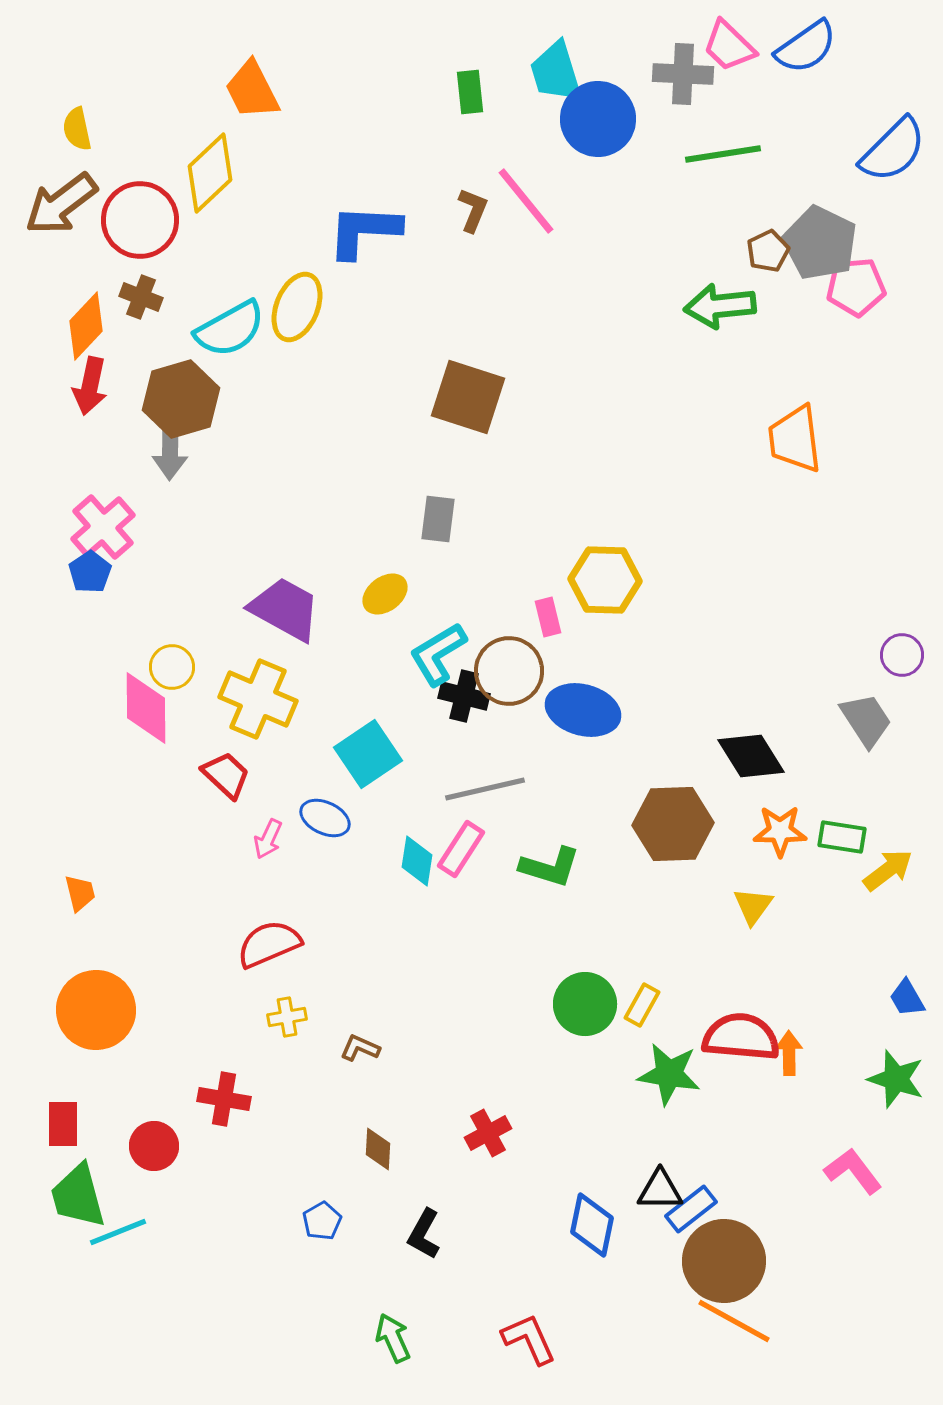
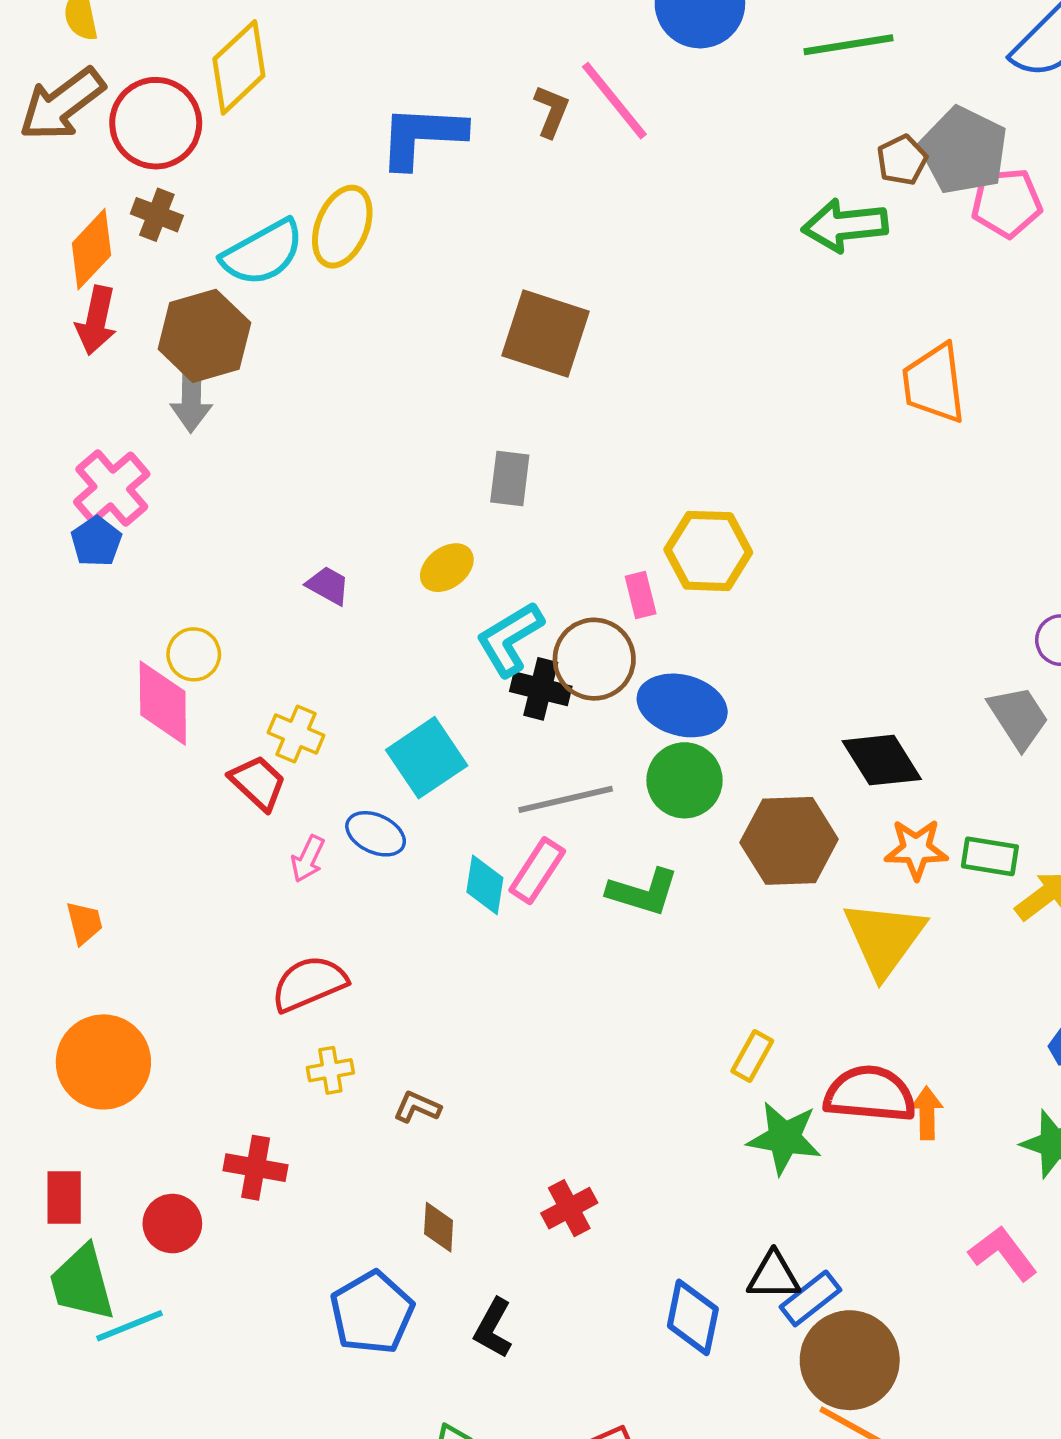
purple trapezoid: (285, 609) -> (328, 585), size x0.5
yellow cross: (258, 699) -> (296, 734), moved, size x0.6
yellow triangle: (753, 906) -> (884, 938), size x1.8
green circle: (585, 1004) -> (685, 780), moved
blue pentagon: (322, 1221) -> (372, 1313), size x1.8

